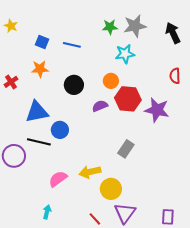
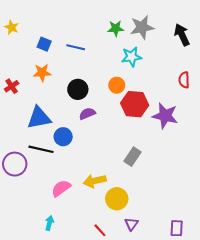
purple semicircle: (100, 106) -> (87, 114), moved
purple triangle: (125, 213) -> (131, 224), size x0.6

